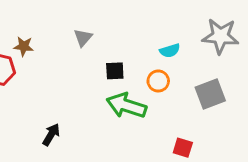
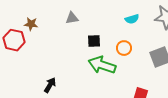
gray triangle: (83, 38) -> (72, 18), turned 40
cyan semicircle: (170, 51) -> (132, 19), moved

